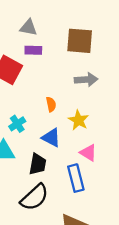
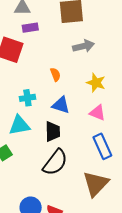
yellow star: (79, 120) -> (96, 83), moved
cyan cross: (17, 124) -> (27, 98), turned 35
blue rectangle: (76, 178) -> (102, 146), moved

